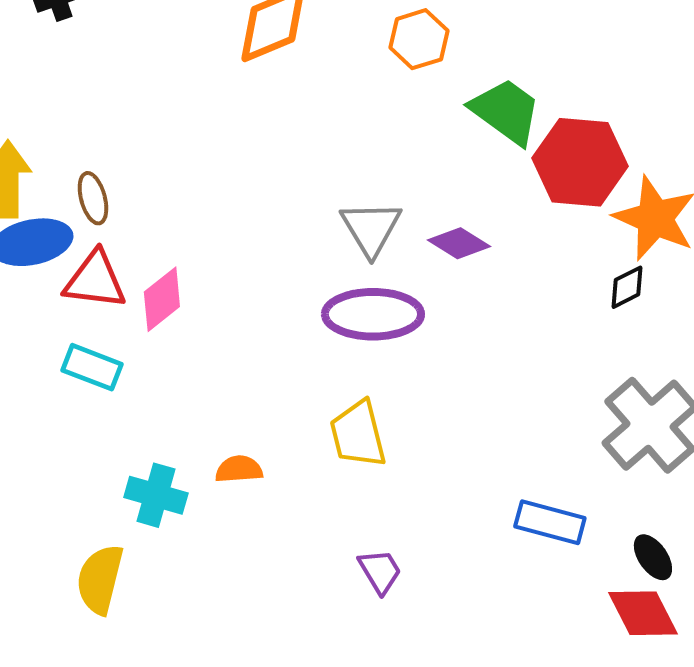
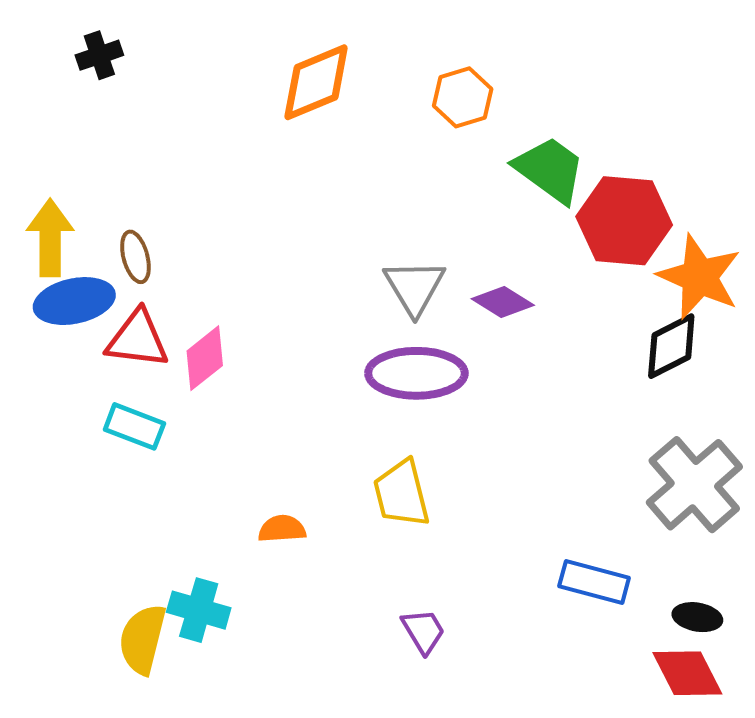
black diamond: (627, 287) -> (671, 346), size x1.5
cyan cross: (156, 495) -> (199, 610), moved
black ellipse: (653, 557) -> (697, 617), turned -45

